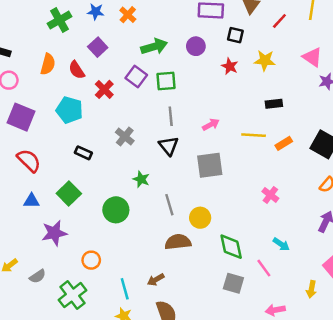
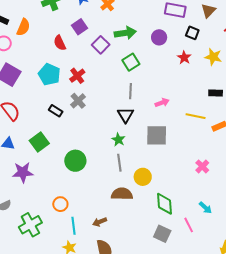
orange semicircle: (48, 64) -> (23, 27), moved
purple square: (136, 77) -> (101, 45), moved
green square: (166, 81) -> (131, 62), turned -36
red cross: (104, 89) -> (77, 76), moved
gray cross: (125, 137) -> (78, 101), moved
green star: (141, 179) -> (118, 140), moved
orange circle: (91, 260) -> (60, 204), moved

